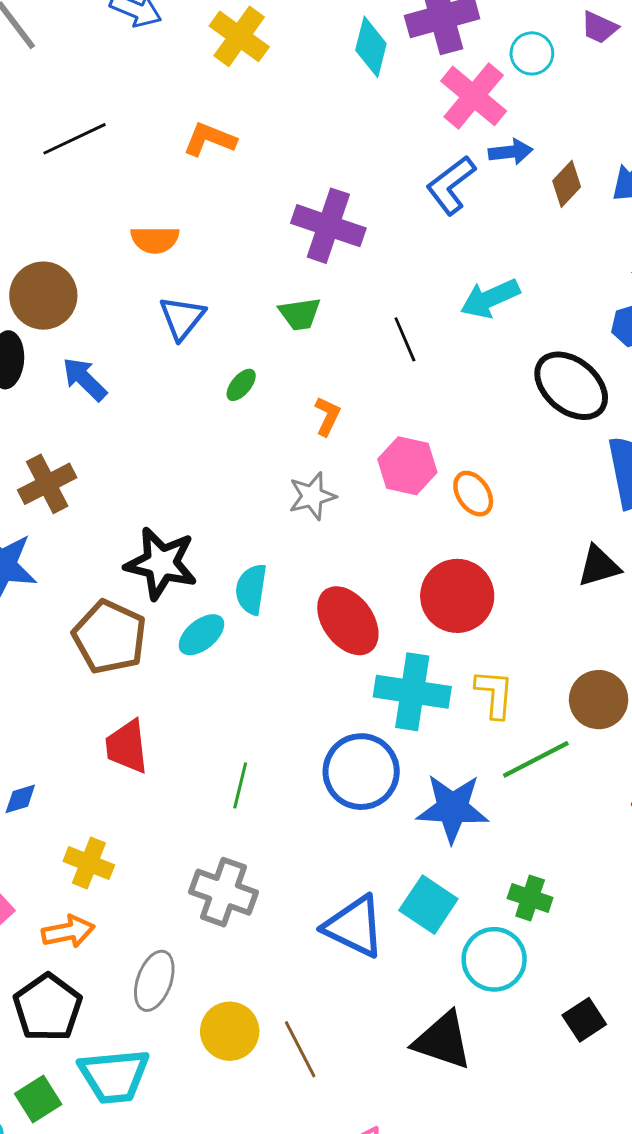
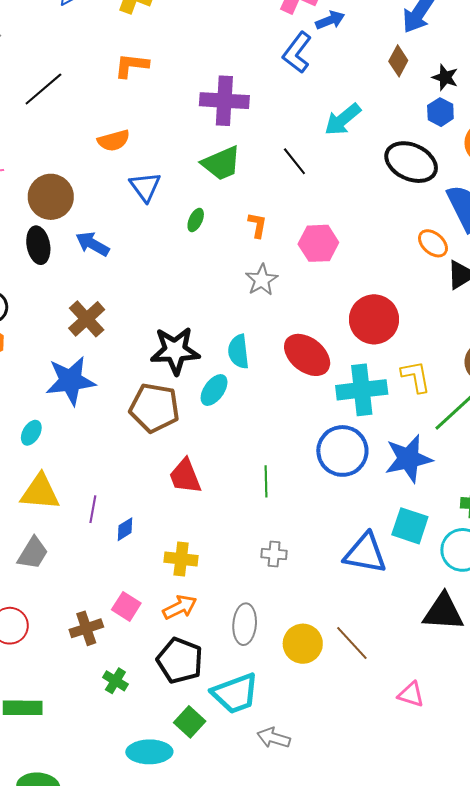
brown diamond: (567, 184) -> (398, 61), moved
green trapezoid: (300, 314) -> (221, 163), size x1.4
orange ellipse: (473, 494) -> (433, 243), moved
gray cross: (223, 892) -> (274, 554), size x0.6

